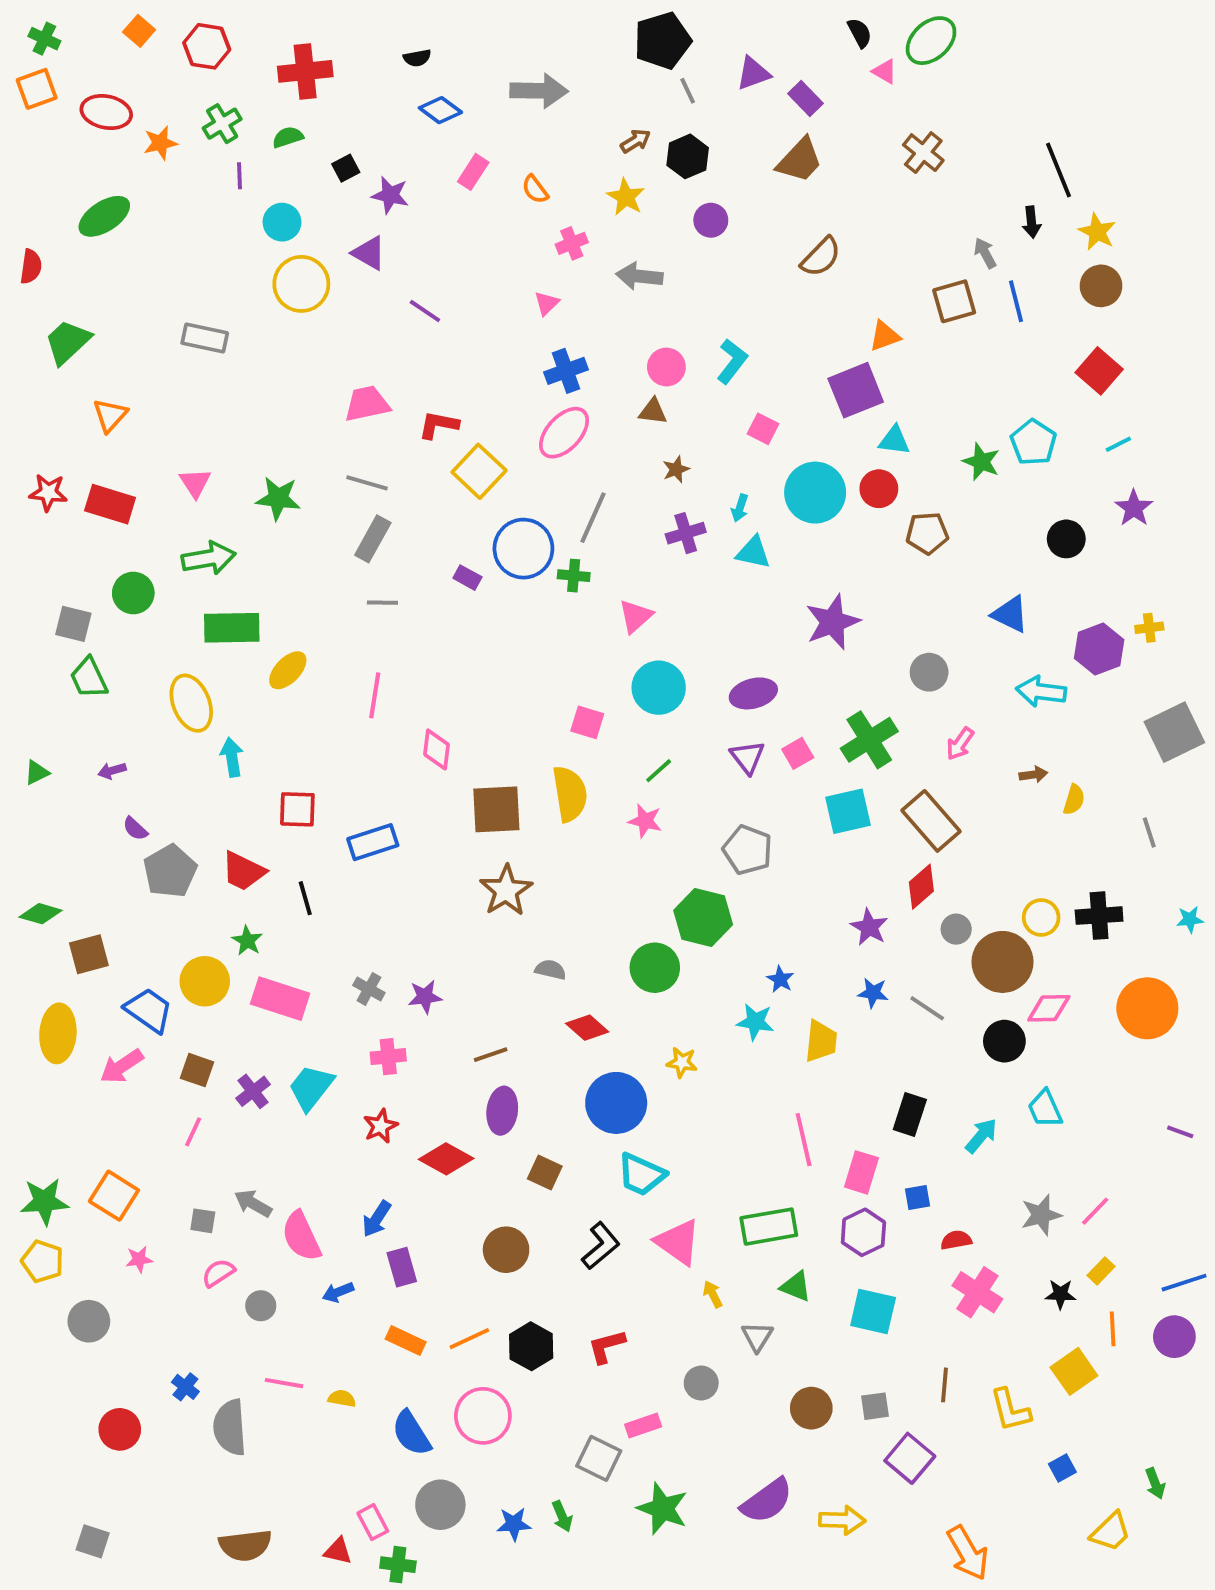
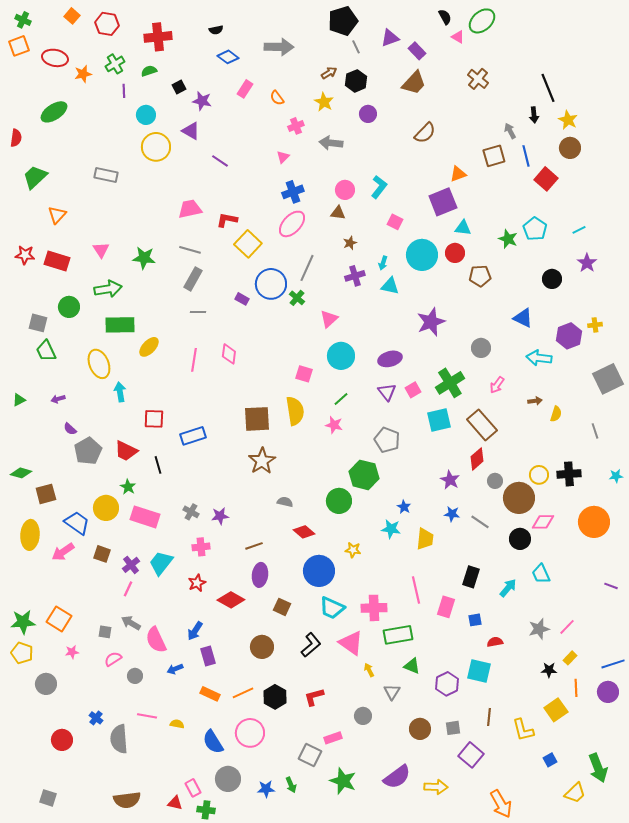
red square: (1099, 371) -> (546, 179), moved
green cross: (574, 576) -> (297, 298), turned 35
pink diamond: (437, 749) -> (229, 354), moved
pink line: (193, 1132) -> (128, 589), moved
purple hexagon: (863, 1232) -> (447, 684), moved
pink cross: (977, 1292) -> (374, 608), moved, turned -35
cyan square: (873, 1312) -> (479, 671), moved
green arrow: (1155, 1483) -> (598, 768), size x1.8

